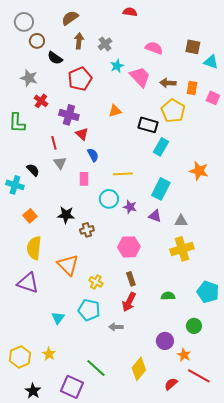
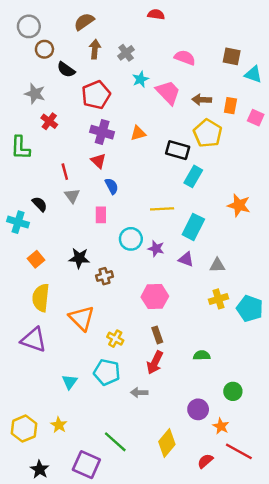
purple cross: (69, 115) -> (102, 132), moved
yellow line: (123, 174) -> (162, 209), moved
yellow cross: (182, 249) -> (218, 299), size x0.7
cyan pentagon: (208, 292) -> (250, 309), moved

